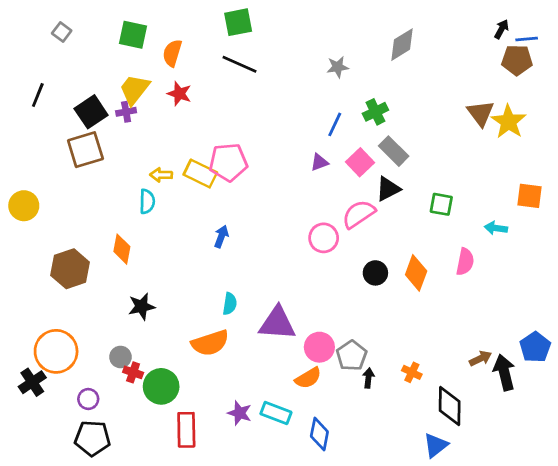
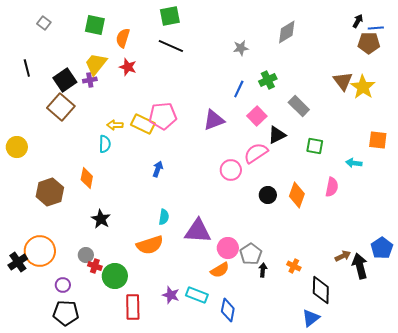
black line: (38, 95) -> (27, 68), turned -36
brown square: (85, 150) -> (61, 107), turned -32
gray rectangle: (394, 151) -> (299, 106), moved
purple triangle: (319, 162) -> (214, 120), moved, size x1.6
black star: (141, 307) -> (101, 219), turned -30
black cross: (32, 382) -> (18, 262), moved

